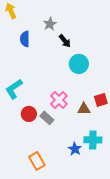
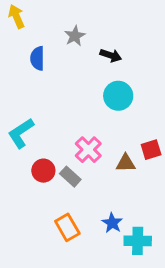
black arrow: (65, 41) -> (111, 55), moved, turned -32
cyan cross: (93, 140) -> (138, 241), moved
orange rectangle: (37, 161) -> (67, 227), moved

